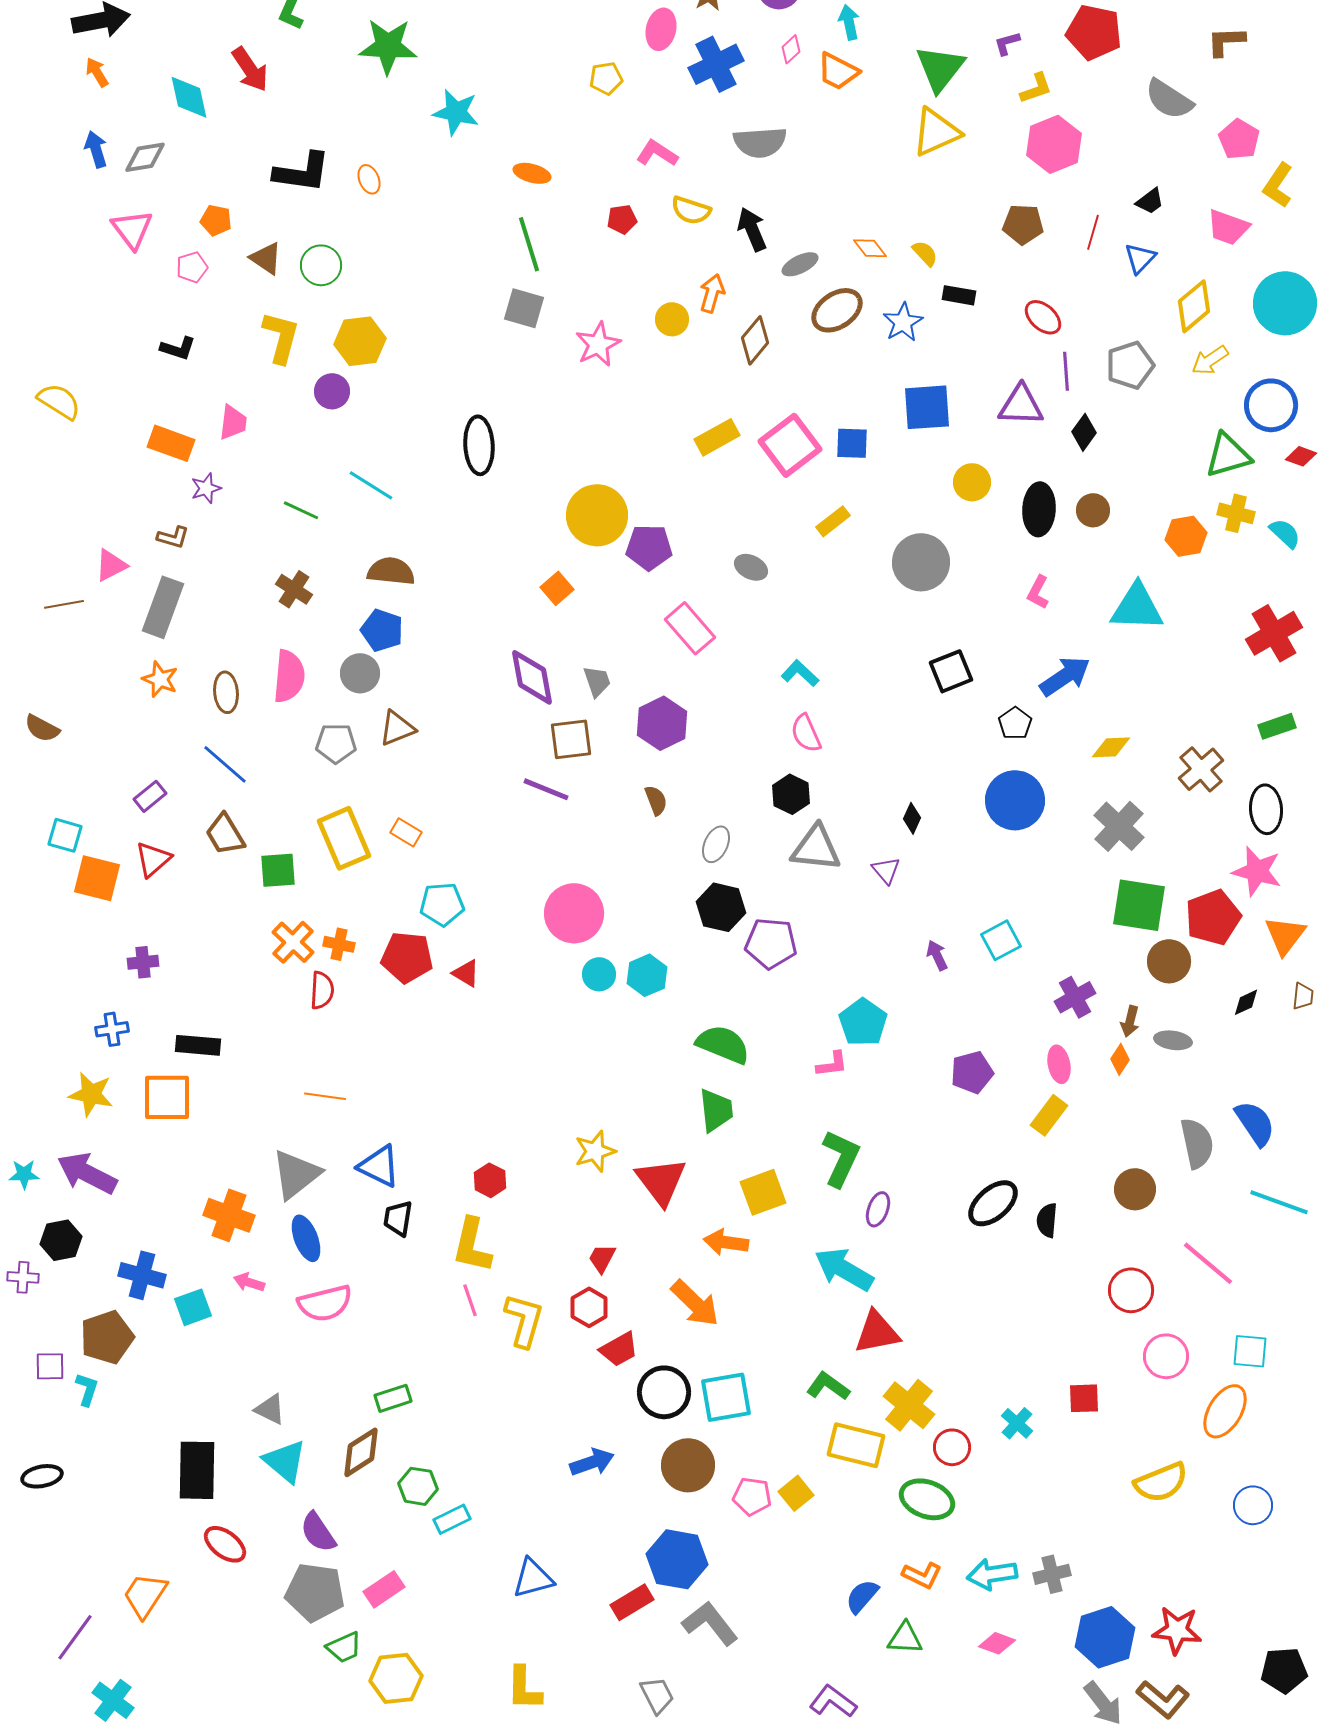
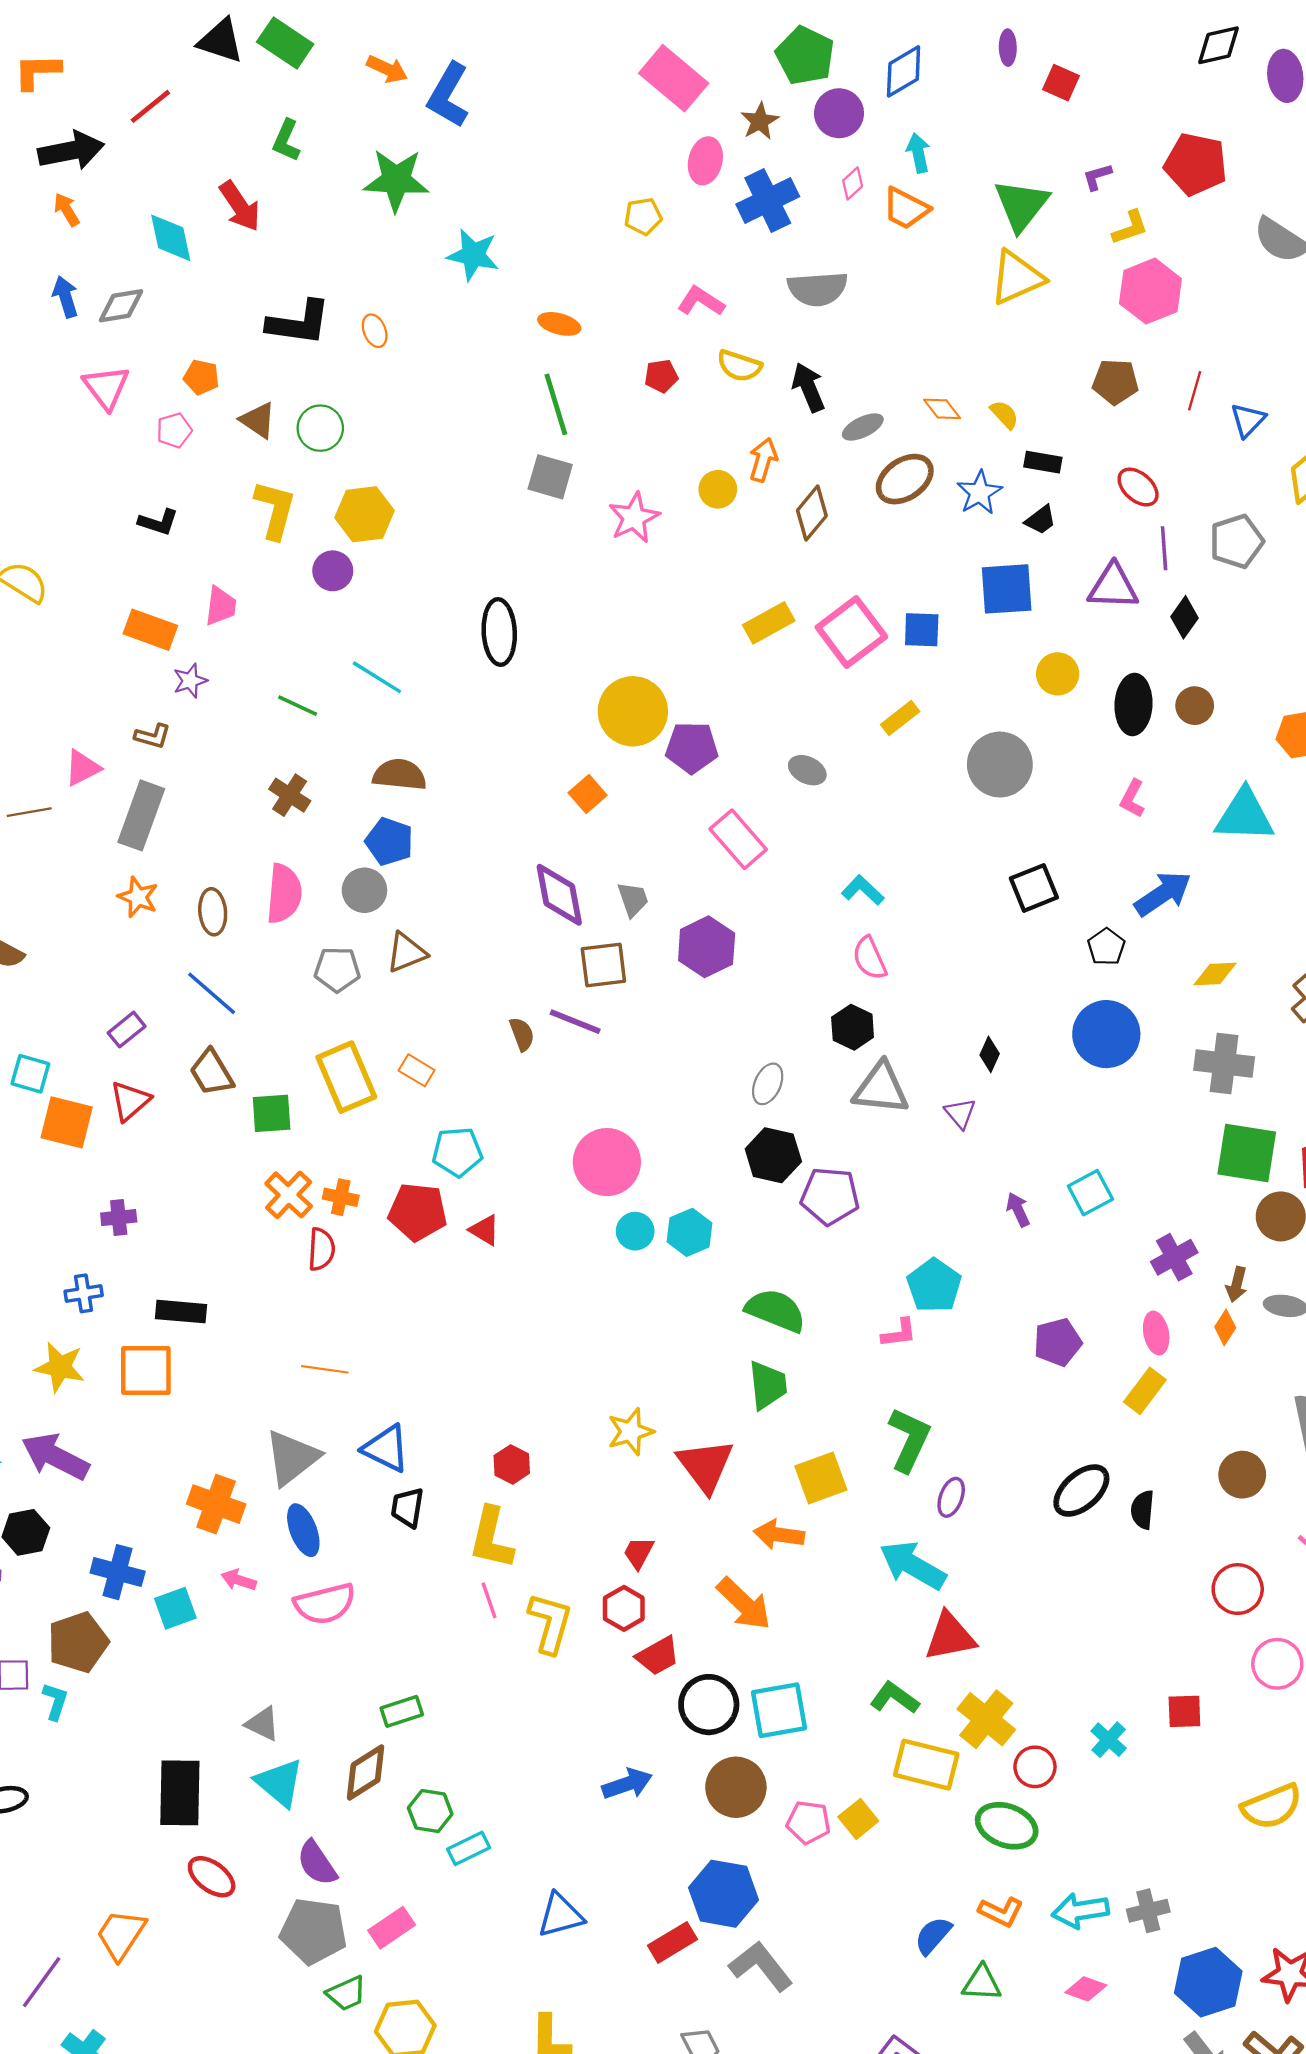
black trapezoid: (1150, 201) -> (1041, 520), moved
brown semicircle: (656, 800) -> (522, 1034), moved
gray cross: (1119, 826) -> (1224, 1064), turned -36

